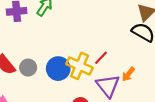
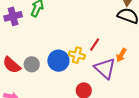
yellow cross: (80, 66) -> (77, 55), size x0.7

